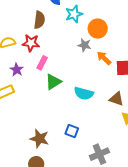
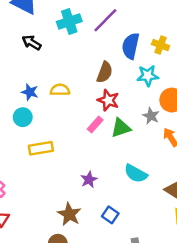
red star: (31, 43) -> (108, 100), moved
purple star: (17, 70) -> (89, 180), moved
green triangle: (53, 82) -> (121, 128), moved

